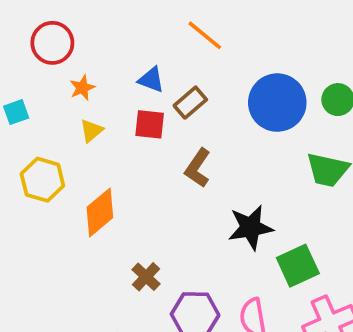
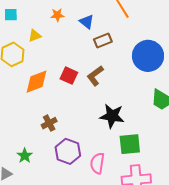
orange star: (82, 88) -> (57, 15), moved
red square: (150, 124) -> (69, 76), moved
yellow triangle: (91, 131) -> (35, 36), moved

